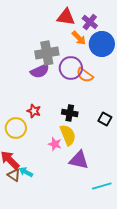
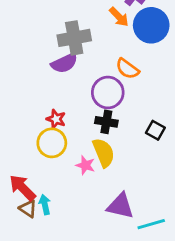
purple circle: (71, 68) -> (108, 92), moved
yellow circle: (16, 128) -> (52, 143), moved
purple triangle: (79, 160) -> (120, 206), moved
cyan arrow: (26, 172) -> (45, 204), turned 48

